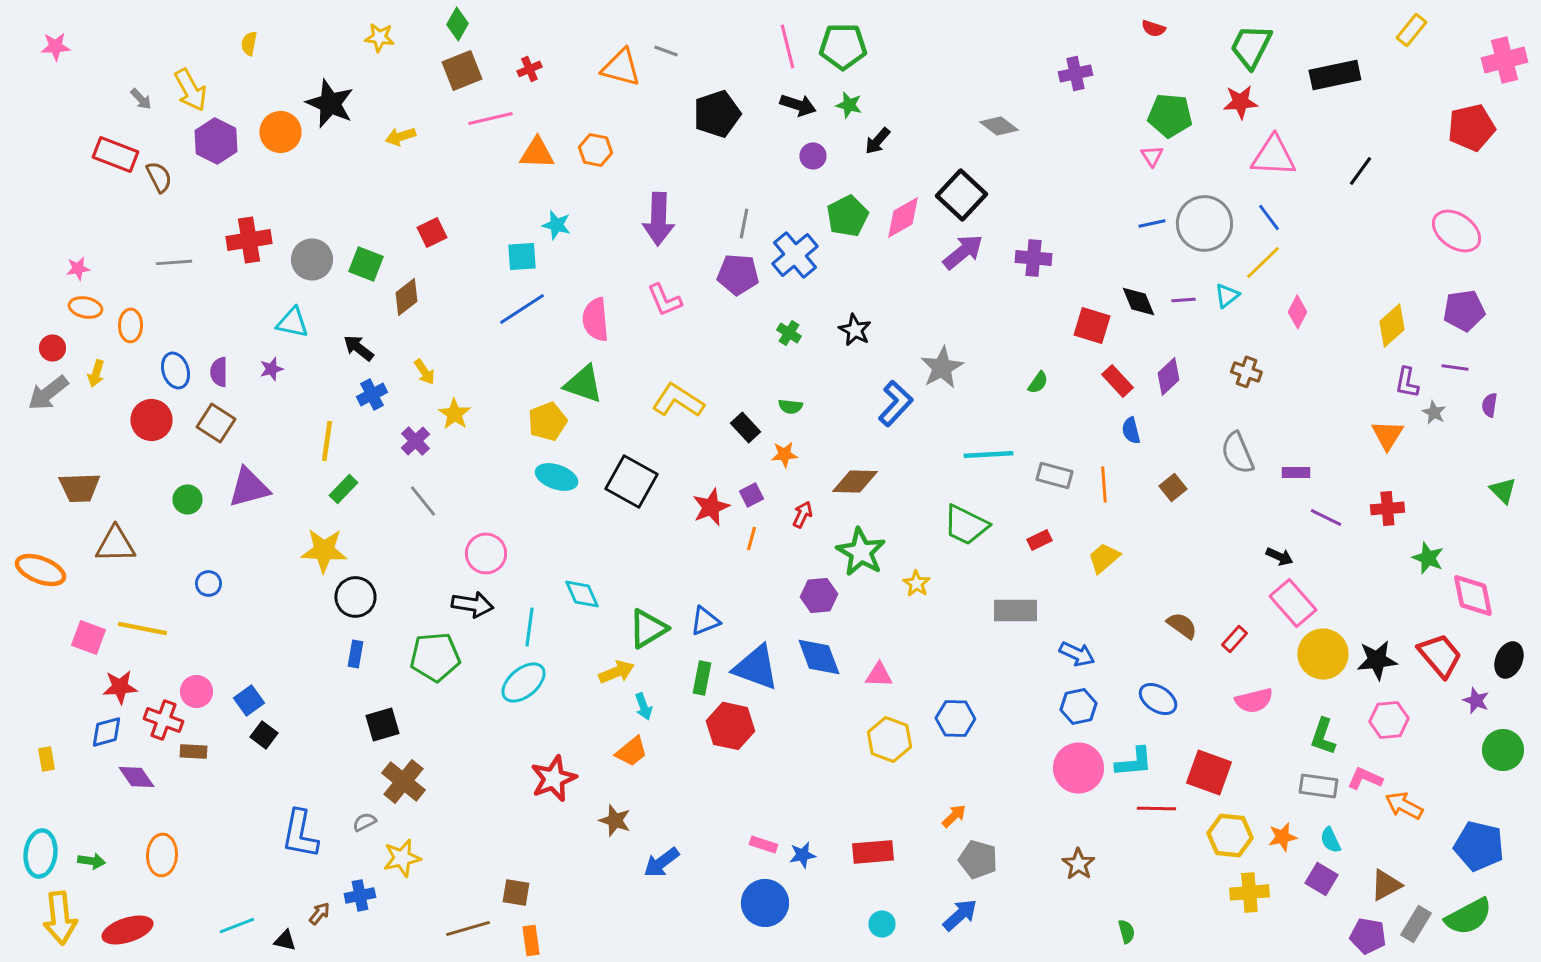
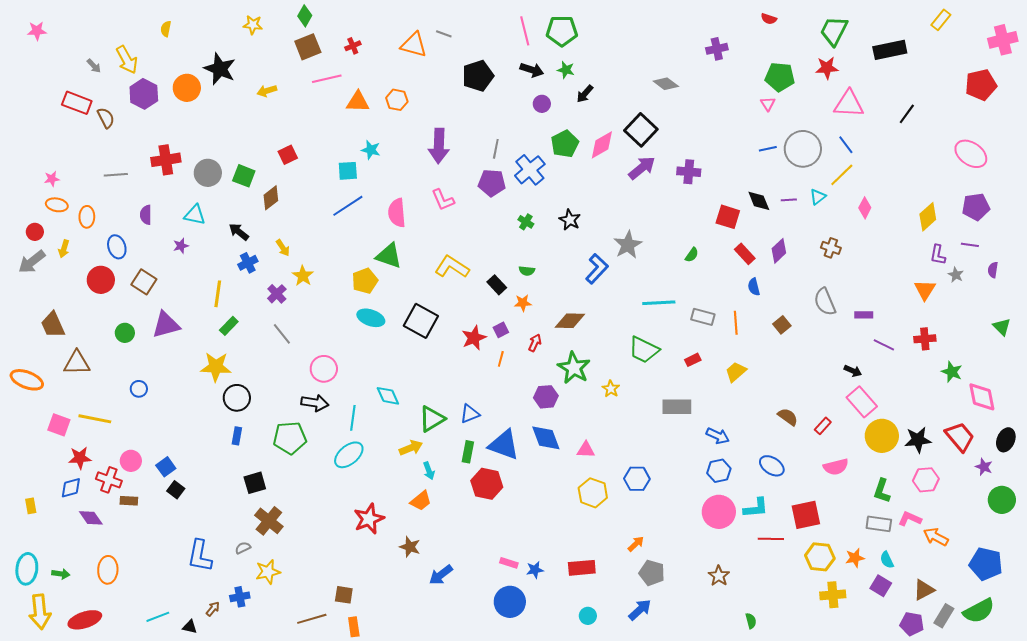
purple semicircle: (219, 372) -> (146, 215), moved
brown trapezoid: (79, 487) -> (53, 325), turned 68
red square: (1209, 772) -> (806, 515), turned -32

